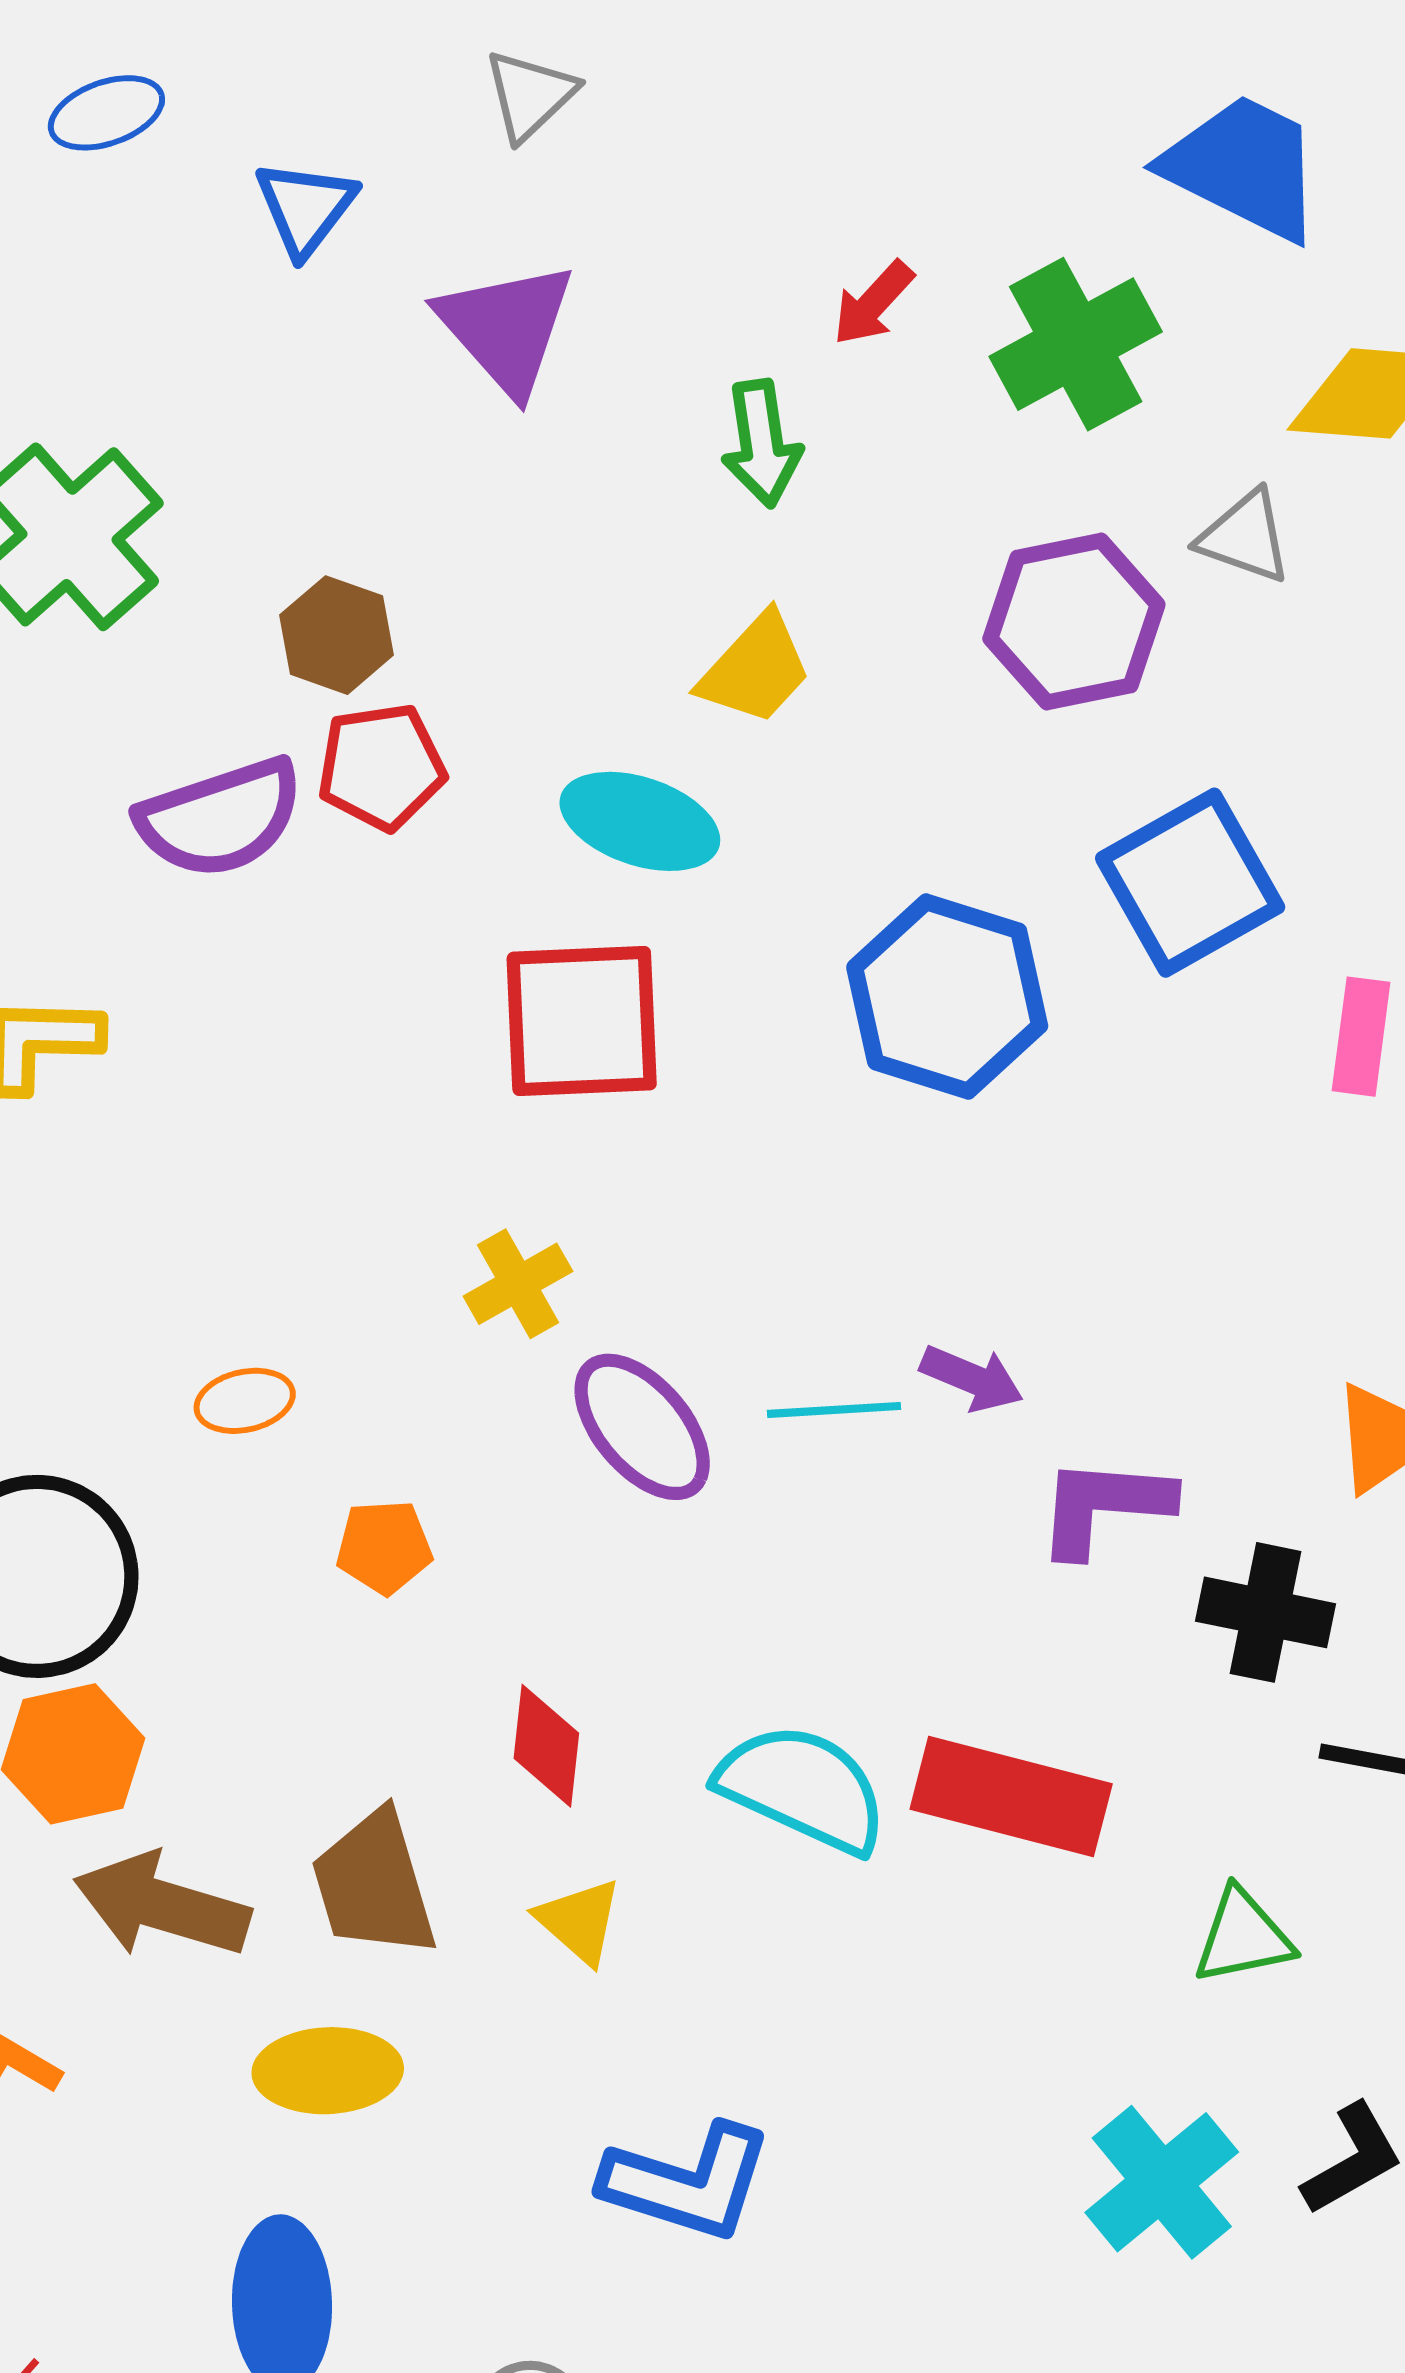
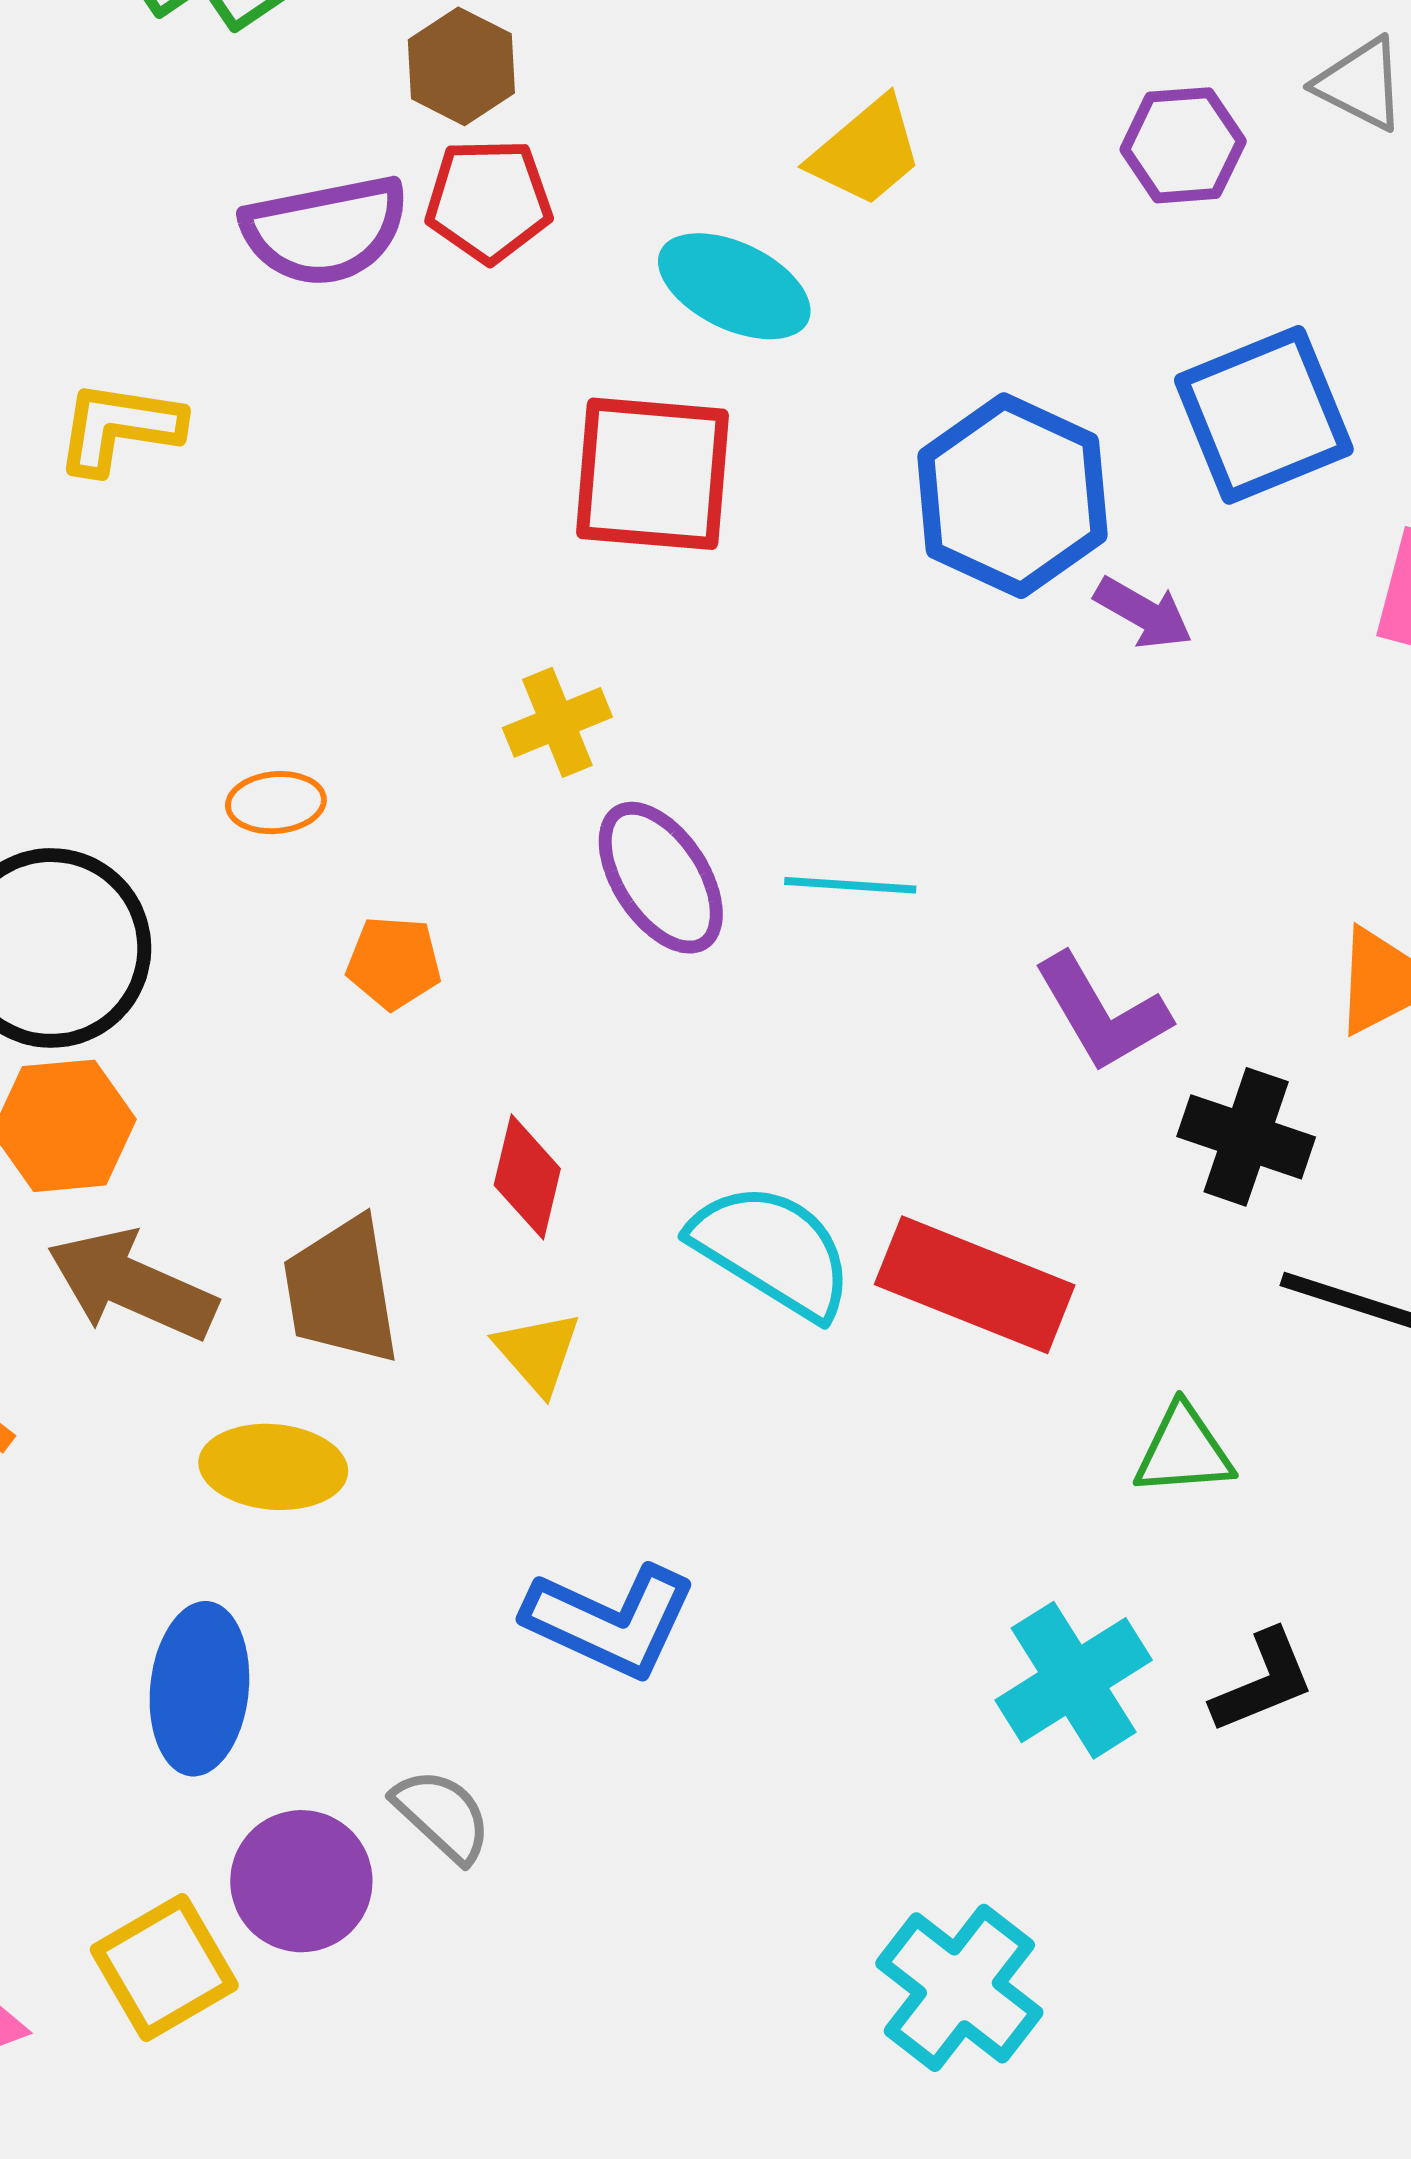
purple hexagon: (1074, 622) -> (1183, 145), size x0.7
purple arrow: (972, 1378) -> (1143, 613), moved
purple L-shape: (1104, 1506) -> (1102, 1013), turned -132

